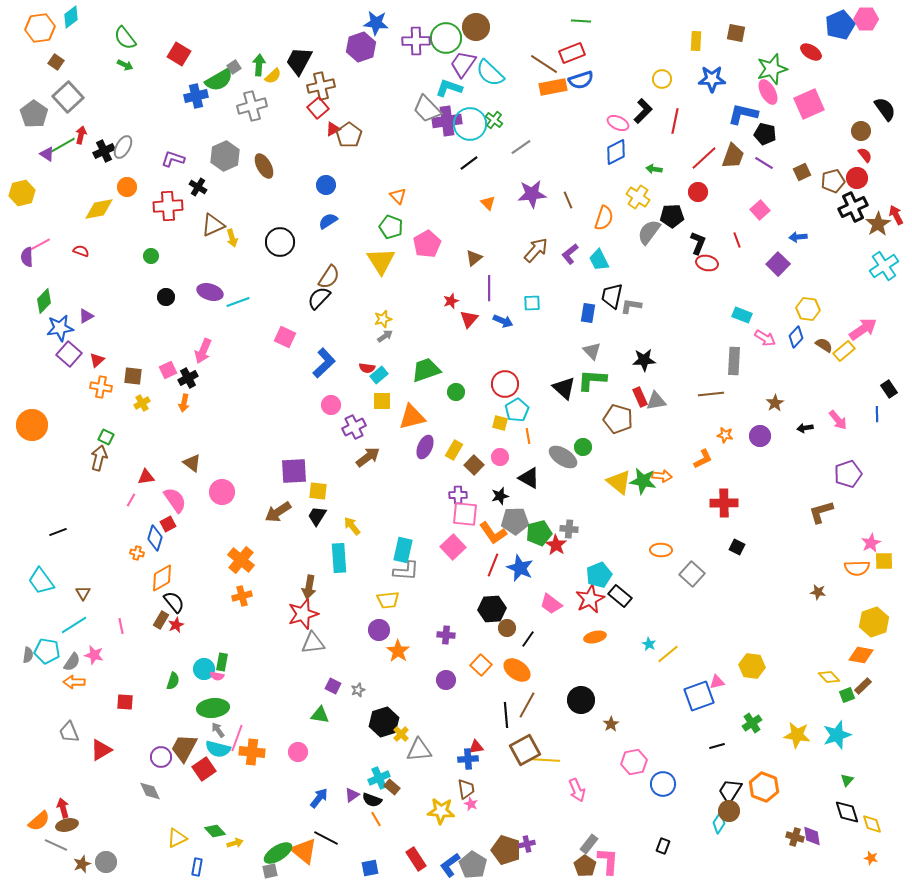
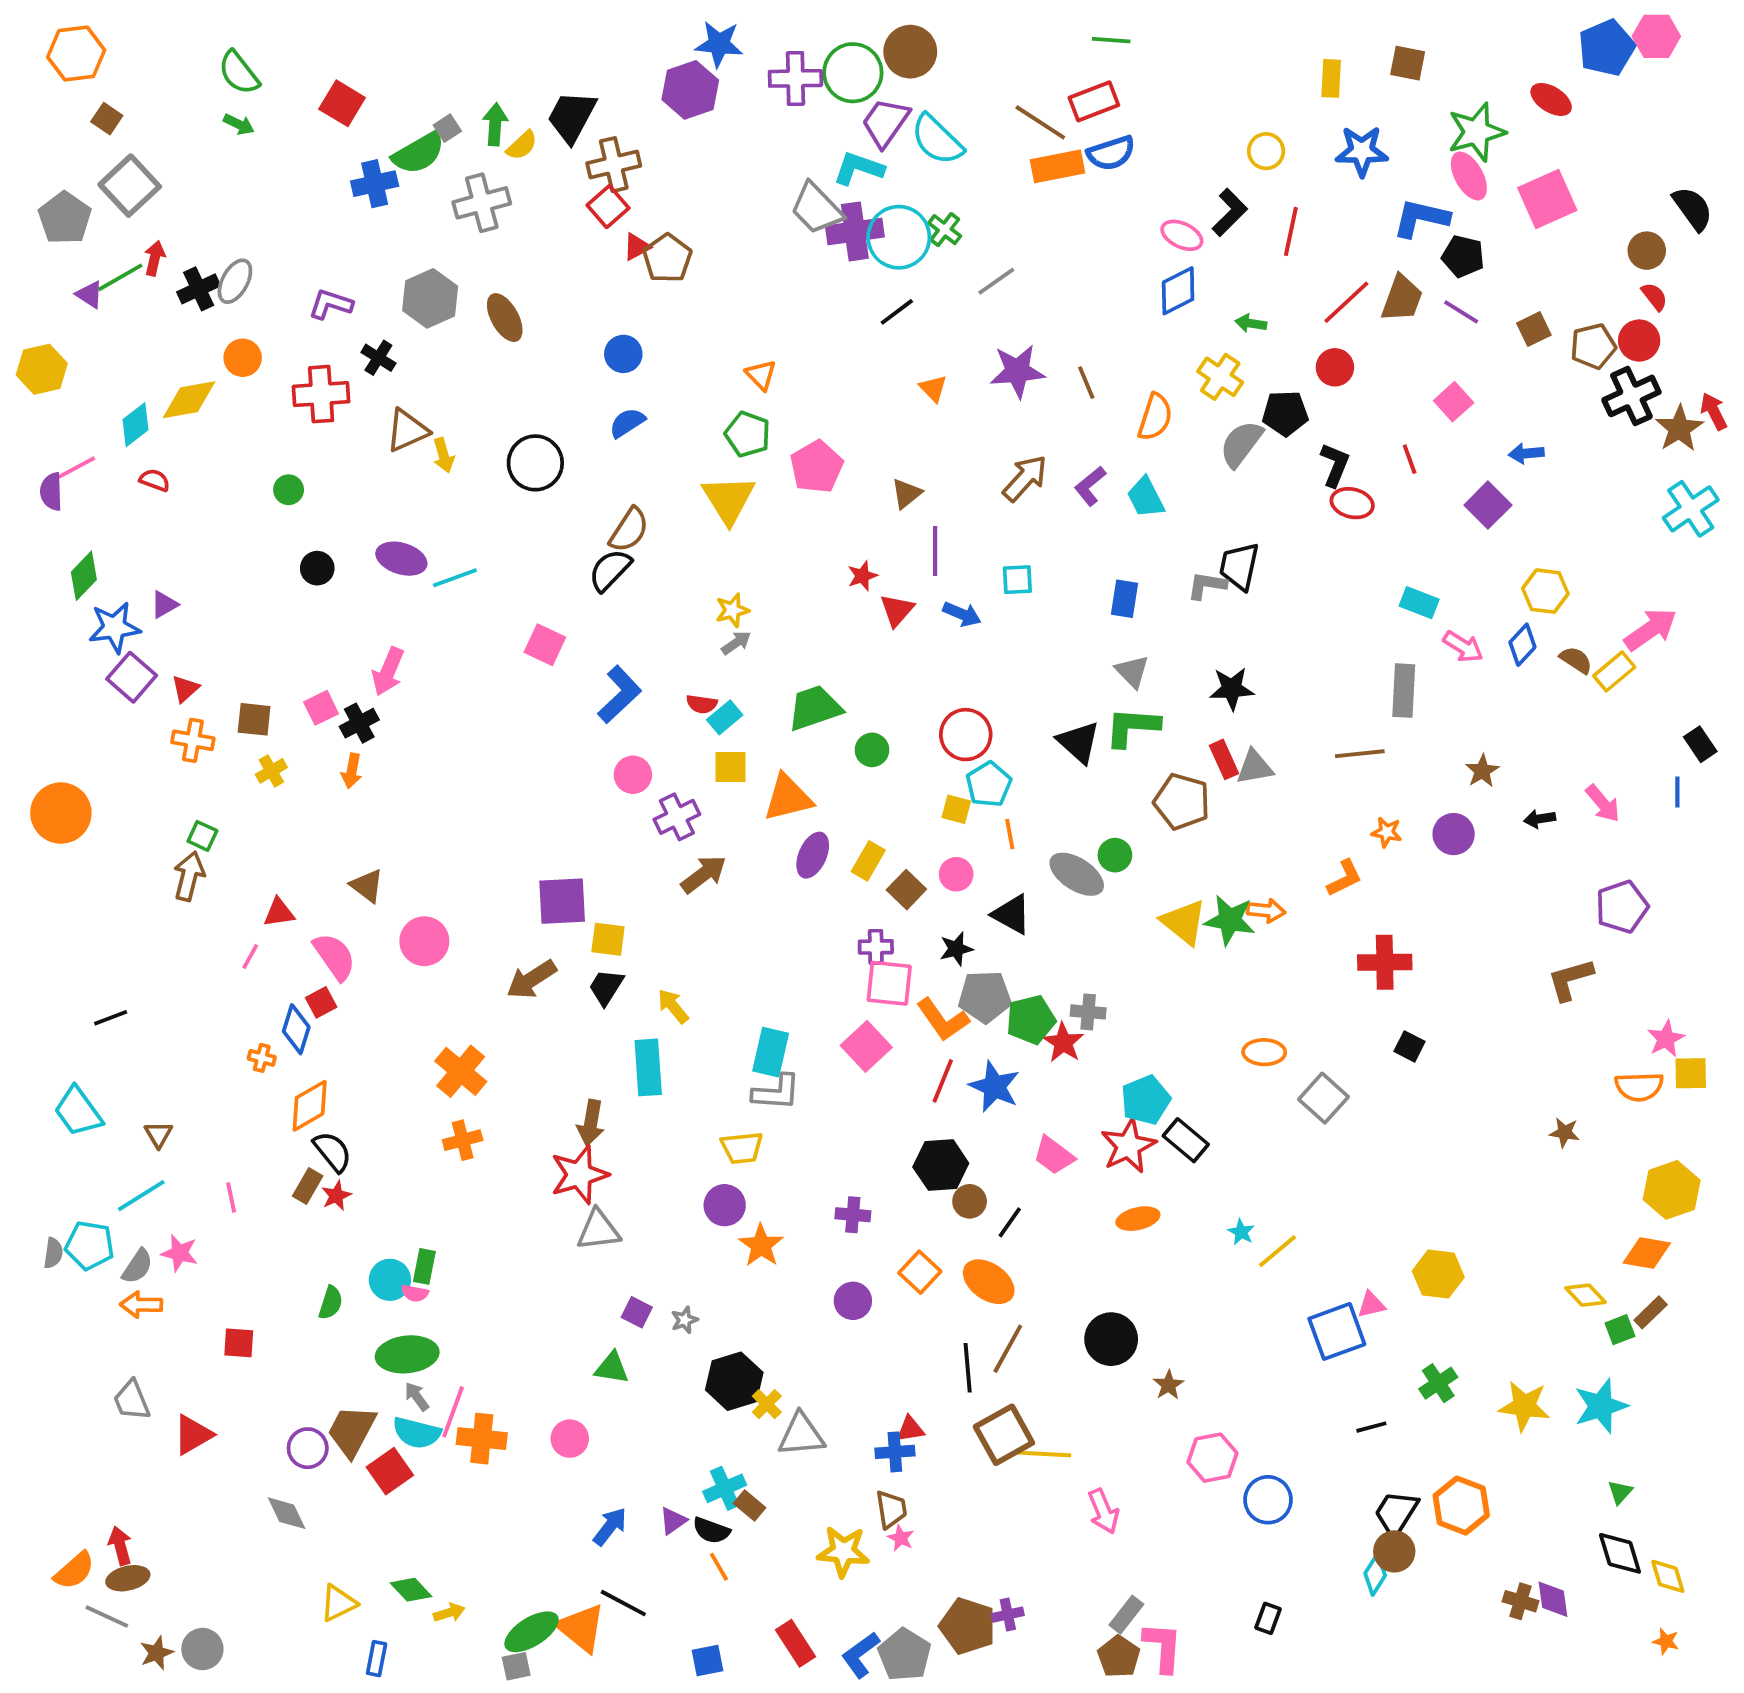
cyan diamond: (71, 17) -> (135, 425), moved
black trapezoid: (612, 296) -> (1239, 566), moved

